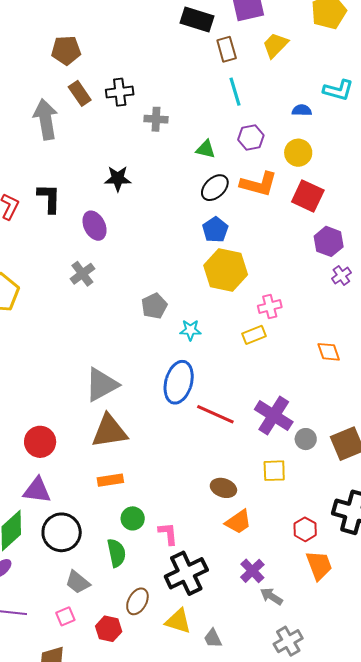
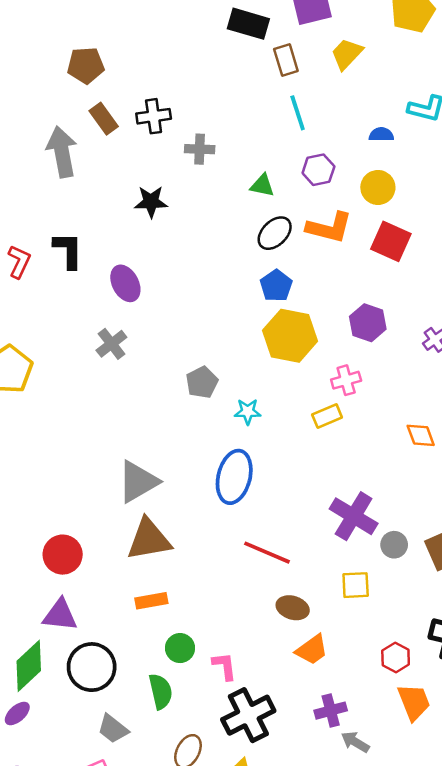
black star: (118, 179) -> (151, 202), moved
purple hexagon: (329, 241) -> (368, 323), moved
red line: (215, 414) -> (267, 553), moved
purple cross: (252, 571) -> (331, 711), turned 30

